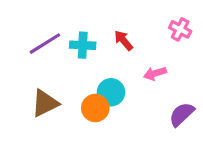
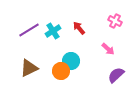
cyan cross: (83, 45) -> (53, 31), turned -35
pink arrow: (155, 73) -> (108, 49), moved, turned -120

